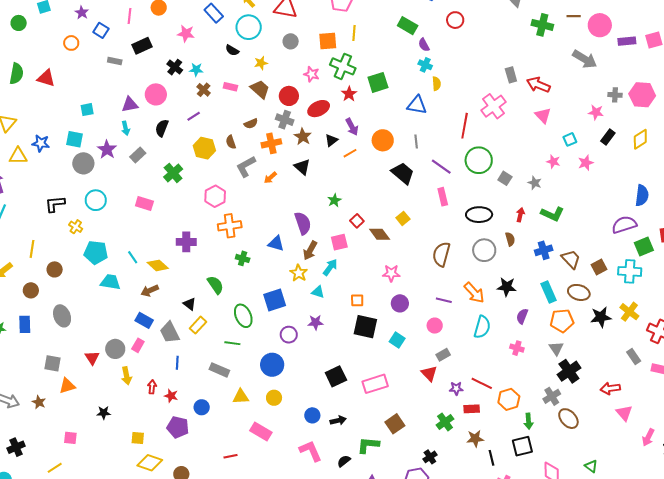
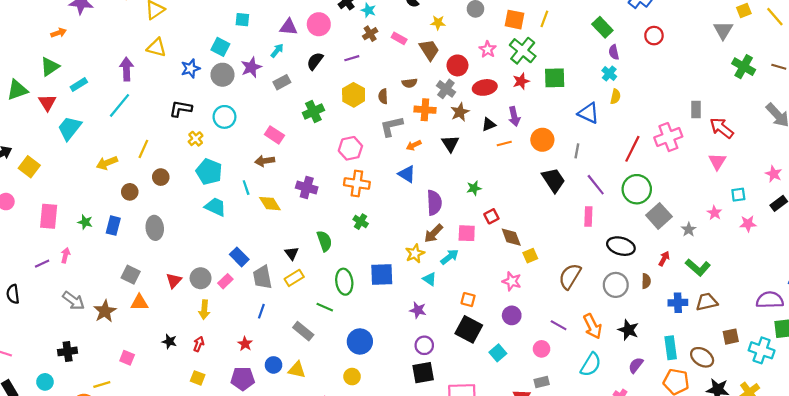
cyan arrow: (126, 128) -> (277, 51), turned -144
blue star: (41, 143) -> (190, 68), moved, turned 30
gray square: (505, 178) -> (659, 216), size x1.6
yellow square: (403, 218) -> (530, 256), moved
blue triangle: (276, 243) -> (407, 174), moved
brown trapezoid: (571, 259) -> (707, 302), moved, turned -75
brown arrow: (150, 291) -> (265, 161), moved
purple circle: (289, 335) -> (424, 345), moved
red arrow: (152, 387) -> (199, 344), moved
yellow triangle: (241, 397) -> (297, 370), moved
brown star: (39, 402) -> (105, 311), size x1.5
purple pentagon: (178, 427) -> (243, 379), turned -30

